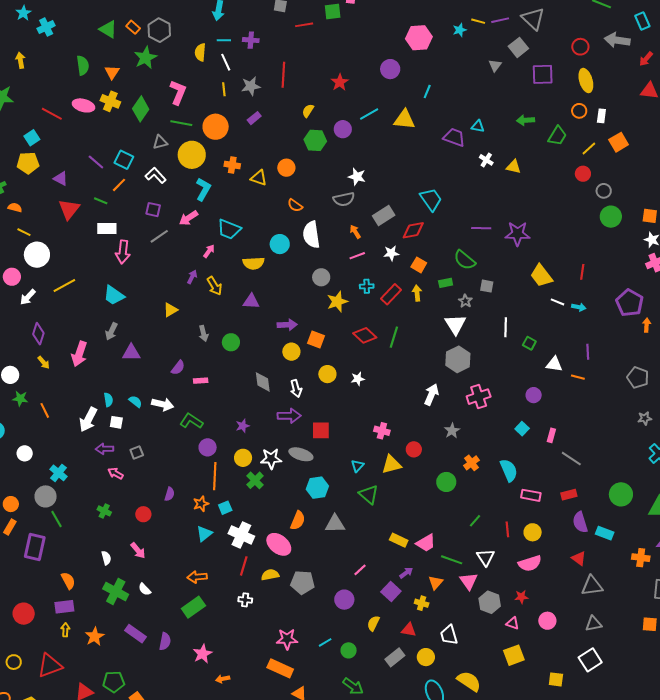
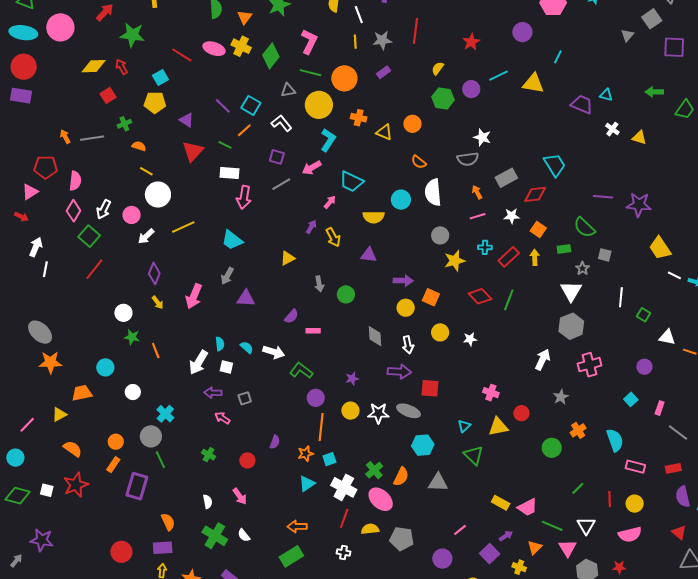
green cross: (255, 480) -> (374, 470), moved

